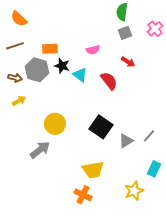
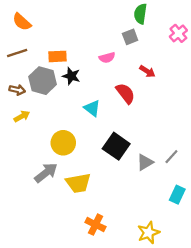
gray square: (125, 33) -> (130, 37), moved
cyan triangle: (80, 75) -> (92, 108), moved
yellow trapezoid: (93, 170) -> (78, 183), moved
yellow star: (134, 191) -> (148, 233), moved

